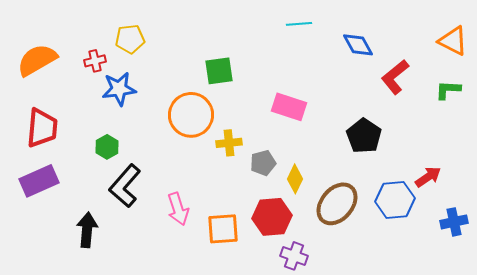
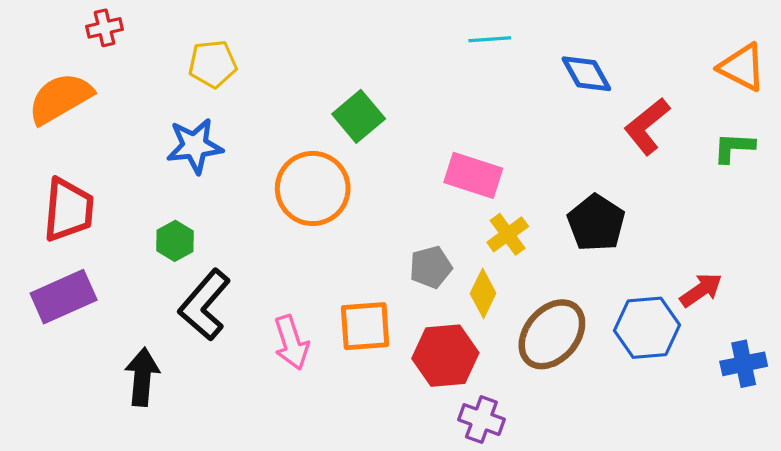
red cross: (95, 61) -> (105, 28), moved
green square: (219, 71) -> (359, 116), turned -32
yellow cross: (229, 143) -> (508, 234), moved, turned -30
orange square: (223, 229) -> (365, 326), moved

